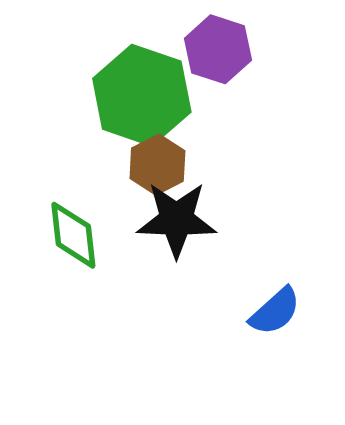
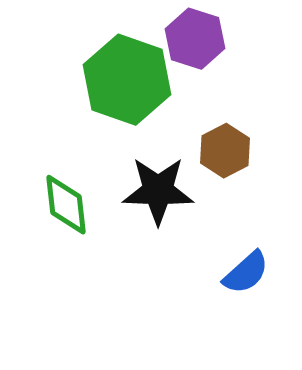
brown hexagon: (157, 165) -> (225, 151), moved

